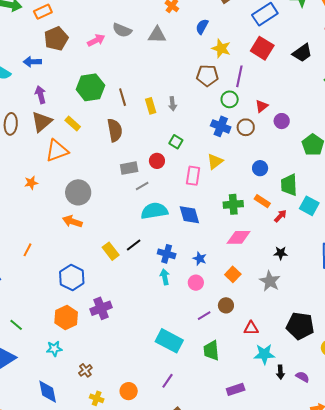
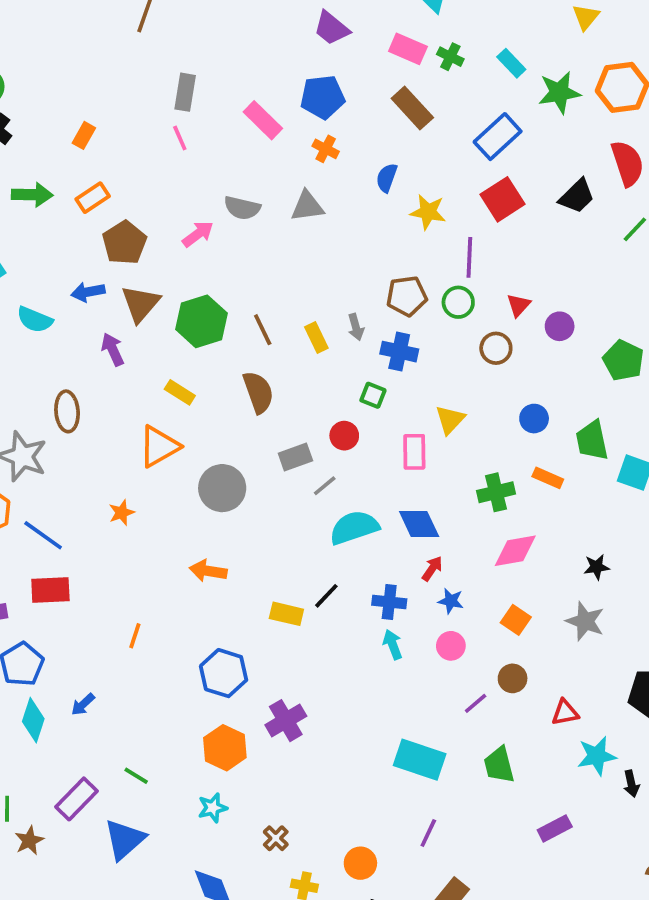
red square: (262, 48) -> (503, 199), turned 35
brown pentagon: (207, 76) -> (407, 296), moved
brown triangle: (42, 122) -> (140, 304), moved
blue cross: (221, 126) -> (399, 352), moved
gray circle: (78, 192) -> (222, 488), moved
red arrow: (280, 216) -> (432, 569), moved
yellow rectangle: (111, 251) -> (286, 614), turned -30

